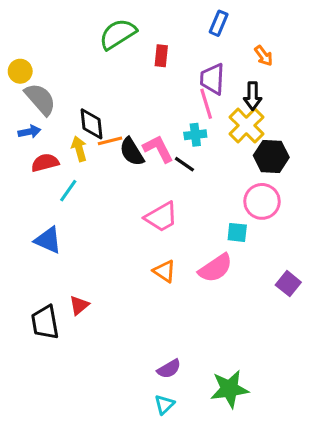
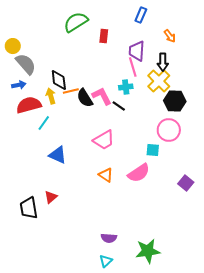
red semicircle: (45, 163) -> (29, 105), size x1.4
blue triangle: (48, 240) -> (58, 155), moved
purple semicircle: (169, 369) -> (109, 238), turned 35

